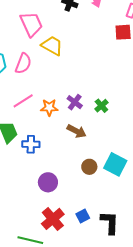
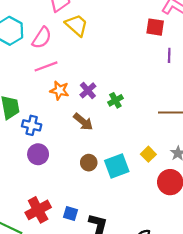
pink line: (23, 101) -> (46, 66), moved
cyan square: (115, 164) -> (117, 166), turned 30
purple circle: (48, 182) -> (38, 154), moved
blue square: (83, 216) -> (71, 214), turned 32

